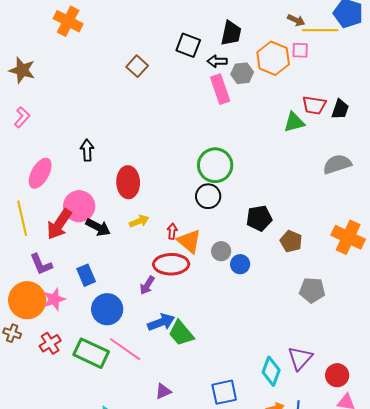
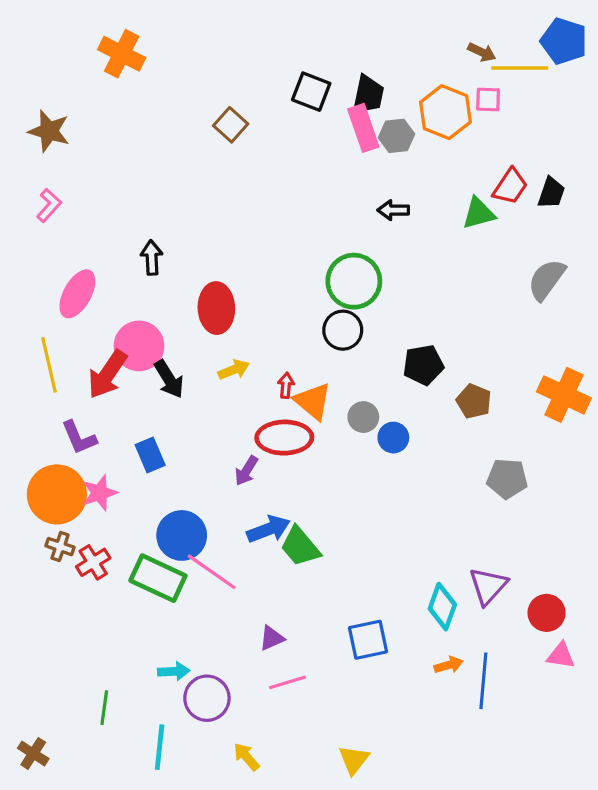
black trapezoid: (231, 33) -> (368, 95), moved
black arrow: (217, 61) -> (393, 210), moved
pink rectangle: (220, 89) -> (363, 128), moved
red trapezoid: (314, 105) -> (510, 186), turned -65
gray semicircle: (337, 164) -> (547, 280), turned -36
black arrow: (98, 227) -> (169, 379), turned 30
blue circle: (107, 309) -> (182, 535), moved
brown cross: (12, 333) -> (60, 547), moved

